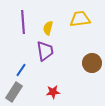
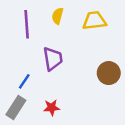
yellow semicircle: (48, 28) -> (58, 16), moved
red star: (53, 92) -> (52, 108), moved

